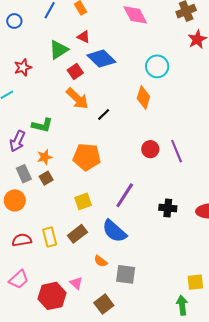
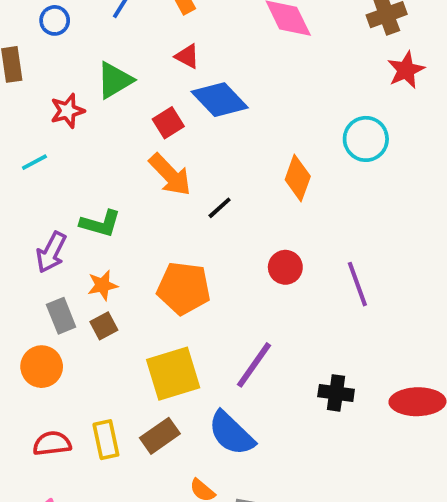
green triangle: (59, 50) -> (115, 80), moved
cyan circle: (157, 66) -> (366, 139), moved
red circle: (150, 149) -> (285, 267), moved
yellow square: (83, 201) -> (173, 374), size x1.6

